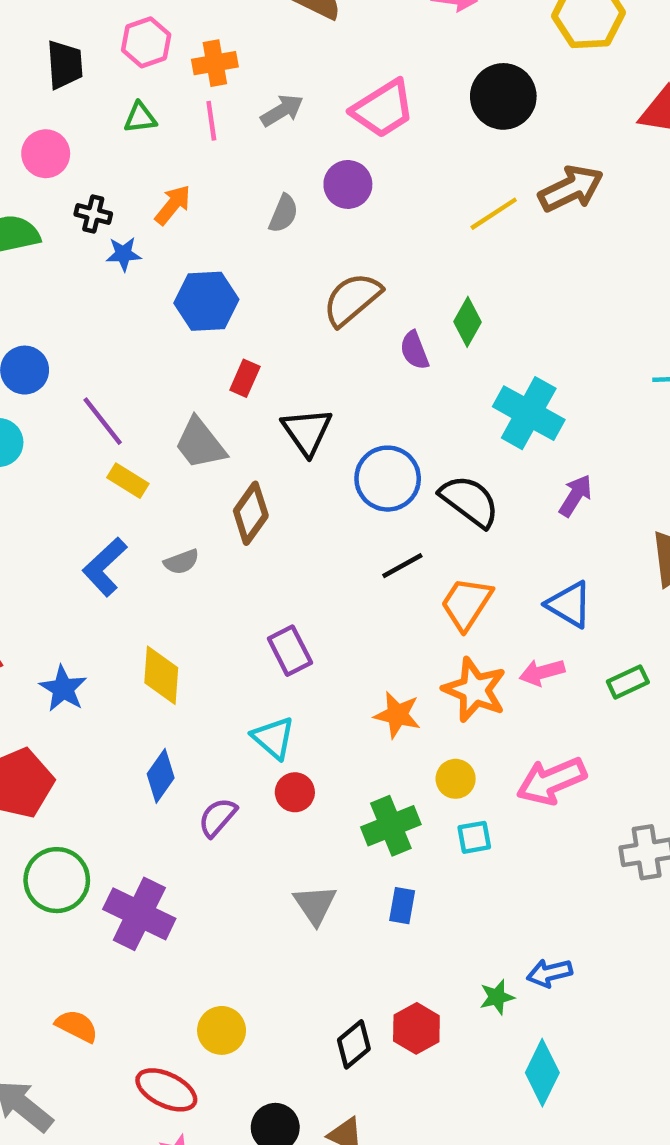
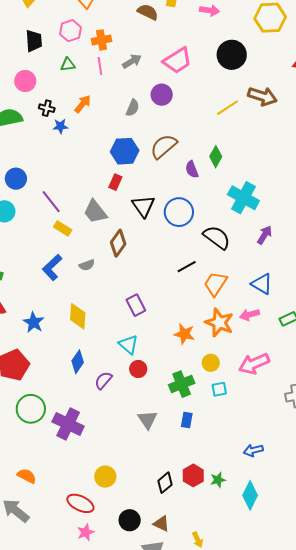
brown arrow: (571, 189) -> (262, 96), turned 44
blue hexagon: (206, 301) -> (125, 151), moved
blue circle: (388, 479) -> (179, 212), moved
green star: (497, 997) -> (218, 480), moved
orange semicircle: (77, 1026) -> (27, 476), moved

